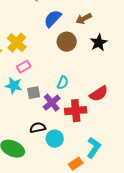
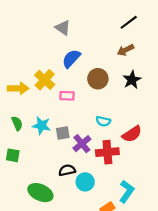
blue semicircle: (53, 19) -> (71, 59), moved
brown arrow: (84, 19) -> (126, 50), moved
pink rectangle: (24, 67) -> (67, 96), moved, turned 32
cyan semicircle: (63, 83) -> (103, 121), moved, turned 80

